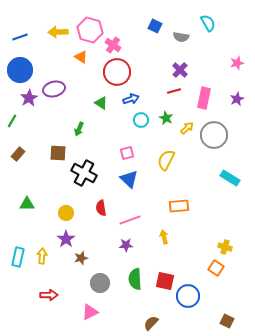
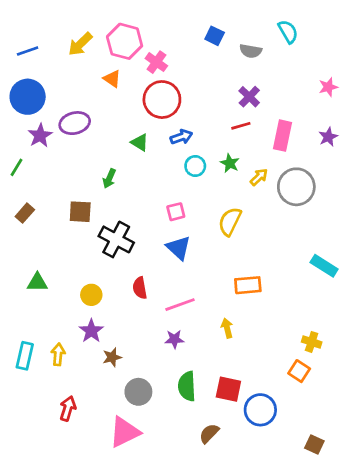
yellow arrow: (58, 32) -> (80, 44), turned -42
cyan rectangle: (230, 178) -> (324, 266), moved
red arrow: (49, 295) -> (68, 408), turned -72
pink triangle: (90, 312) -> (125, 432), size x1.4
brown semicircle: (151, 323) -> (209, 433), moved

